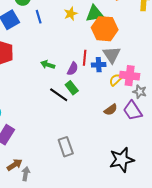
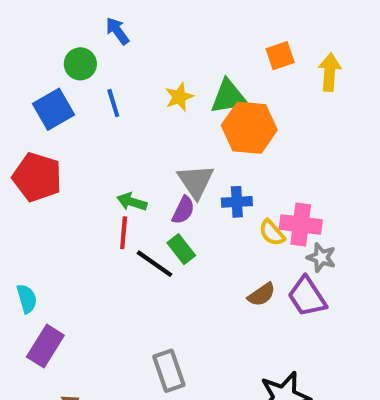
gray triangle: (112, 55) -> (196, 181), moved
red line: (85, 58) -> (124, 233), moved
yellow semicircle: (116, 80) -> (272, 233), turned -88

